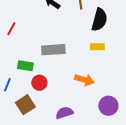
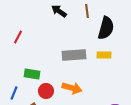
gray rectangle: (53, 50) -> (74, 55), moved
orange arrow: (84, 80) -> (72, 88), moved

